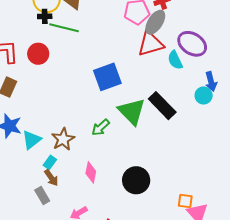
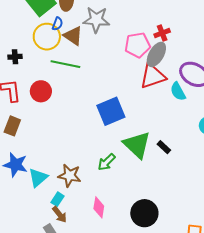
black cross: (45, 16) -> (15, 57), moved
black rectangle: (162, 106) -> (164, 147), moved, size x0.5
brown star: (63, 139) -> (70, 176), turned -30

